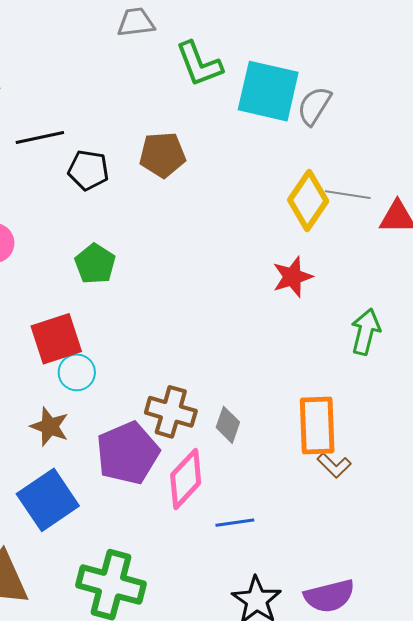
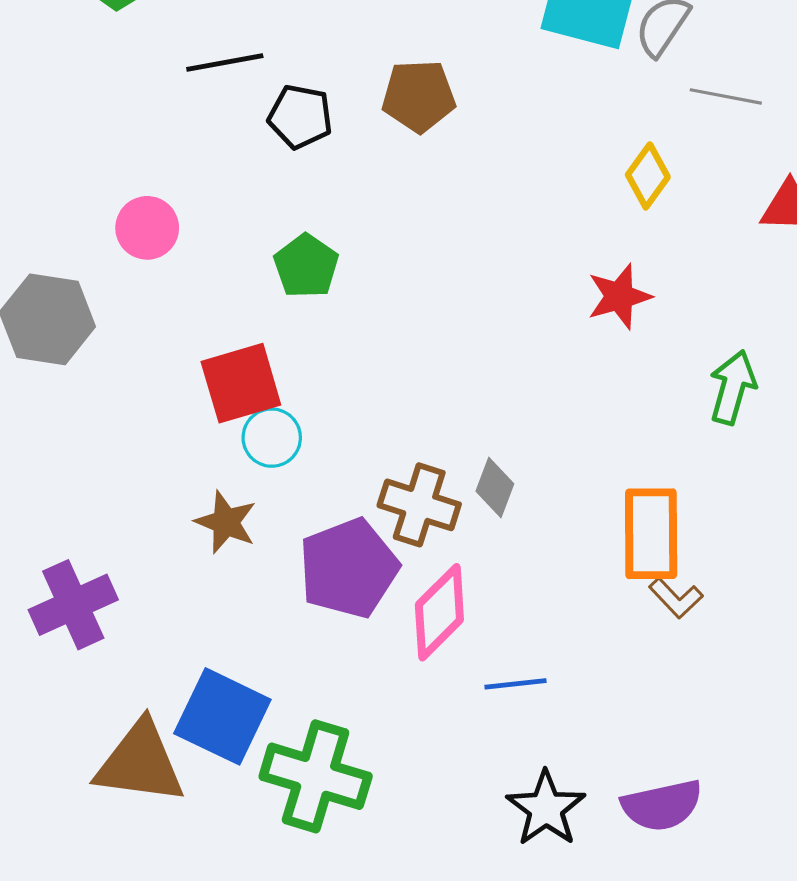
gray line: (348, 195) -> (726, 96), moved
yellow diamond: (308, 200) -> (648, 176), size x0.7
gray diamond: (228, 425) -> (495, 488), moved
blue square: (48, 500) -> (222, 716), moved, turned -32

